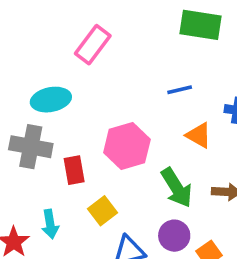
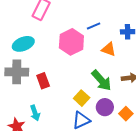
pink hexagon: (127, 146) -> (71, 42), moved
yellow square: (102, 211) -> (82, 98), moved

